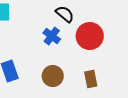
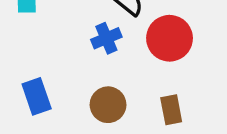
blue cross: (52, 36) -> (106, 38), turned 30

